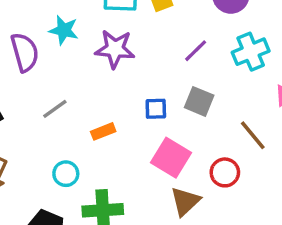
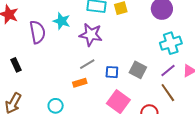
purple line: (196, 51) -> (168, 70), moved
gray line: (55, 109) -> (87, 64), moved

